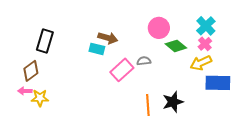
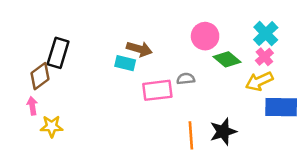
pink rectangle: (122, 70) -> (157, 90), turned 35
brown diamond: (31, 71) -> (40, 76), moved
pink arrow: (25, 91) -> (32, 106), moved, turned 80

